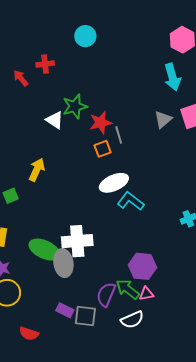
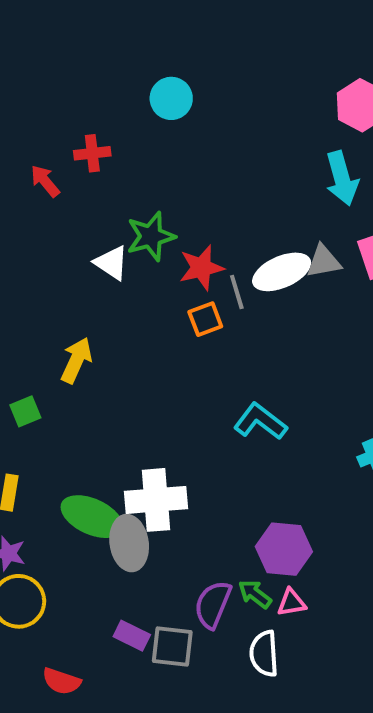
gray triangle: (163, 119) -> (324, 261), turned 30
white ellipse: (114, 183) -> (282, 272), moved
green arrow: (128, 289) -> (255, 594), size x0.7
white semicircle: (132, 320) -> (264, 654), turned 110

